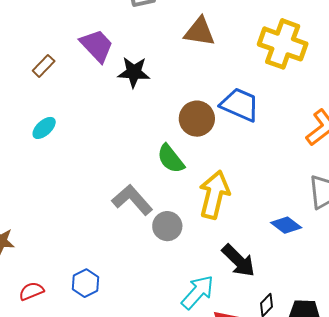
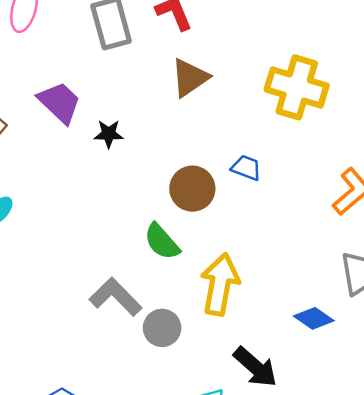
brown triangle: (200, 32) -> (190, 78), turned -40
black star: (134, 72) -> (109, 134), size x0.7
blue trapezoid: (240, 105) -> (246, 168), size x0.6

